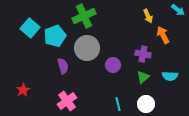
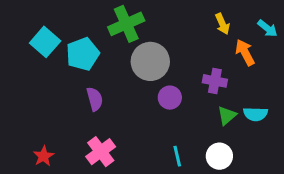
cyan arrow: (178, 10) -> (267, 28), moved
gray circle: (87, 48) -> (150, 61), moved
green triangle: (143, 77) -> (227, 116), moved
red star: (23, 90) -> (44, 156), moved

